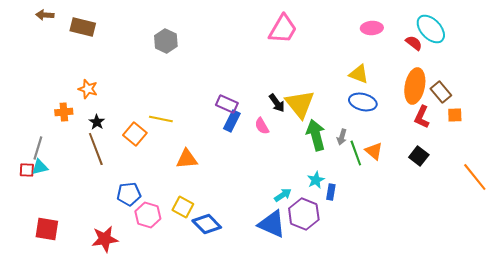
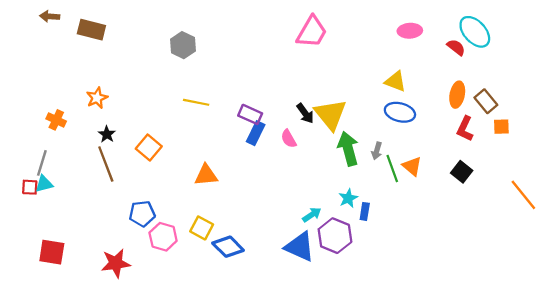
orange ellipse: (415, 86) -> (457, 95), size x0.7
orange star: (88, 89) -> (97, 98), turned 30
orange cross: (64, 112) -> (56, 120), moved, turned 30
yellow line: (161, 119) -> (196, 102), moved

